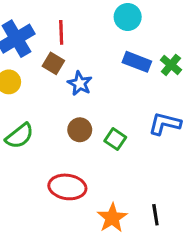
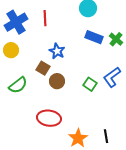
brown square: (53, 63) -> (43, 68), moved
blue L-shape: (165, 124) -> (112, 77), turned -50
green square: (115, 139) -> (90, 84), moved

